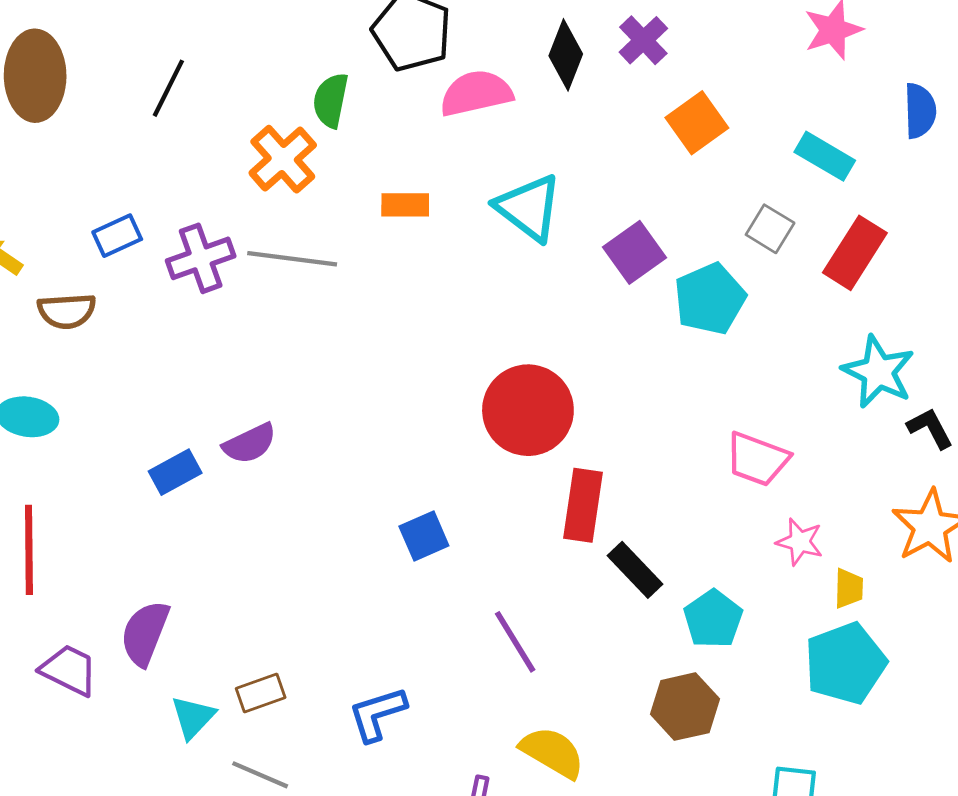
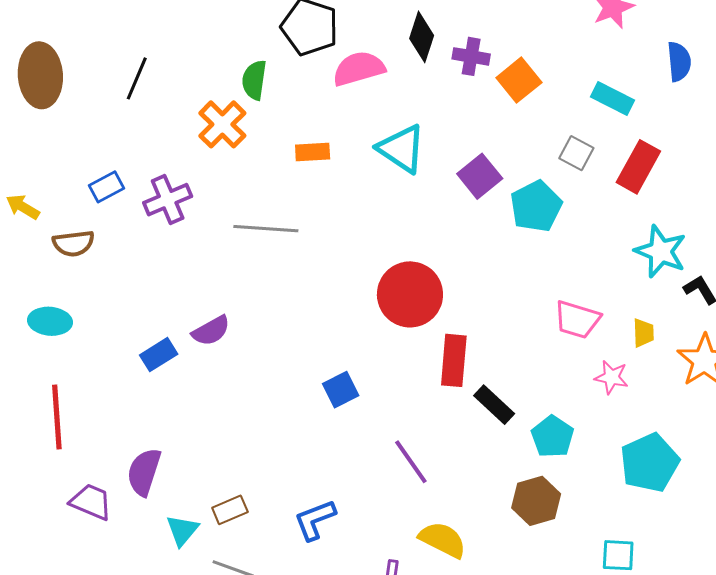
purple cross: (643, 40) -> (471, 56), moved, turned -33
gray line: (292, 259) -> (266, 229), moved
yellow trapezoid: (849, 588) -> (643, 333), moved

